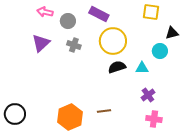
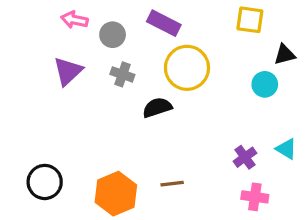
black semicircle: (117, 67) -> (157, 108), moved
cyan triangle: (142, 68) -> (286, 149), moved, turned 32
black circle: (15, 114) -> (45, 182), moved

